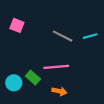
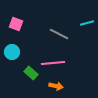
cyan line: (90, 36) -> (87, 23), moved
cyan circle: (14, 83) -> (12, 52), moved

